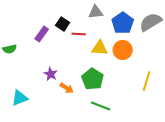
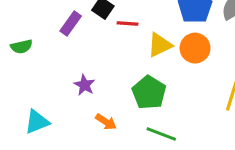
yellow triangle: (100, 48) -> (160, 45), turned -30
orange arrow: (67, 88) -> (106, 122), moved

